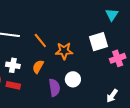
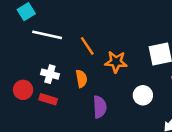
orange semicircle: (38, 67) -> (81, 79), turned 136
white circle: (73, 79) -> (143, 95), moved

